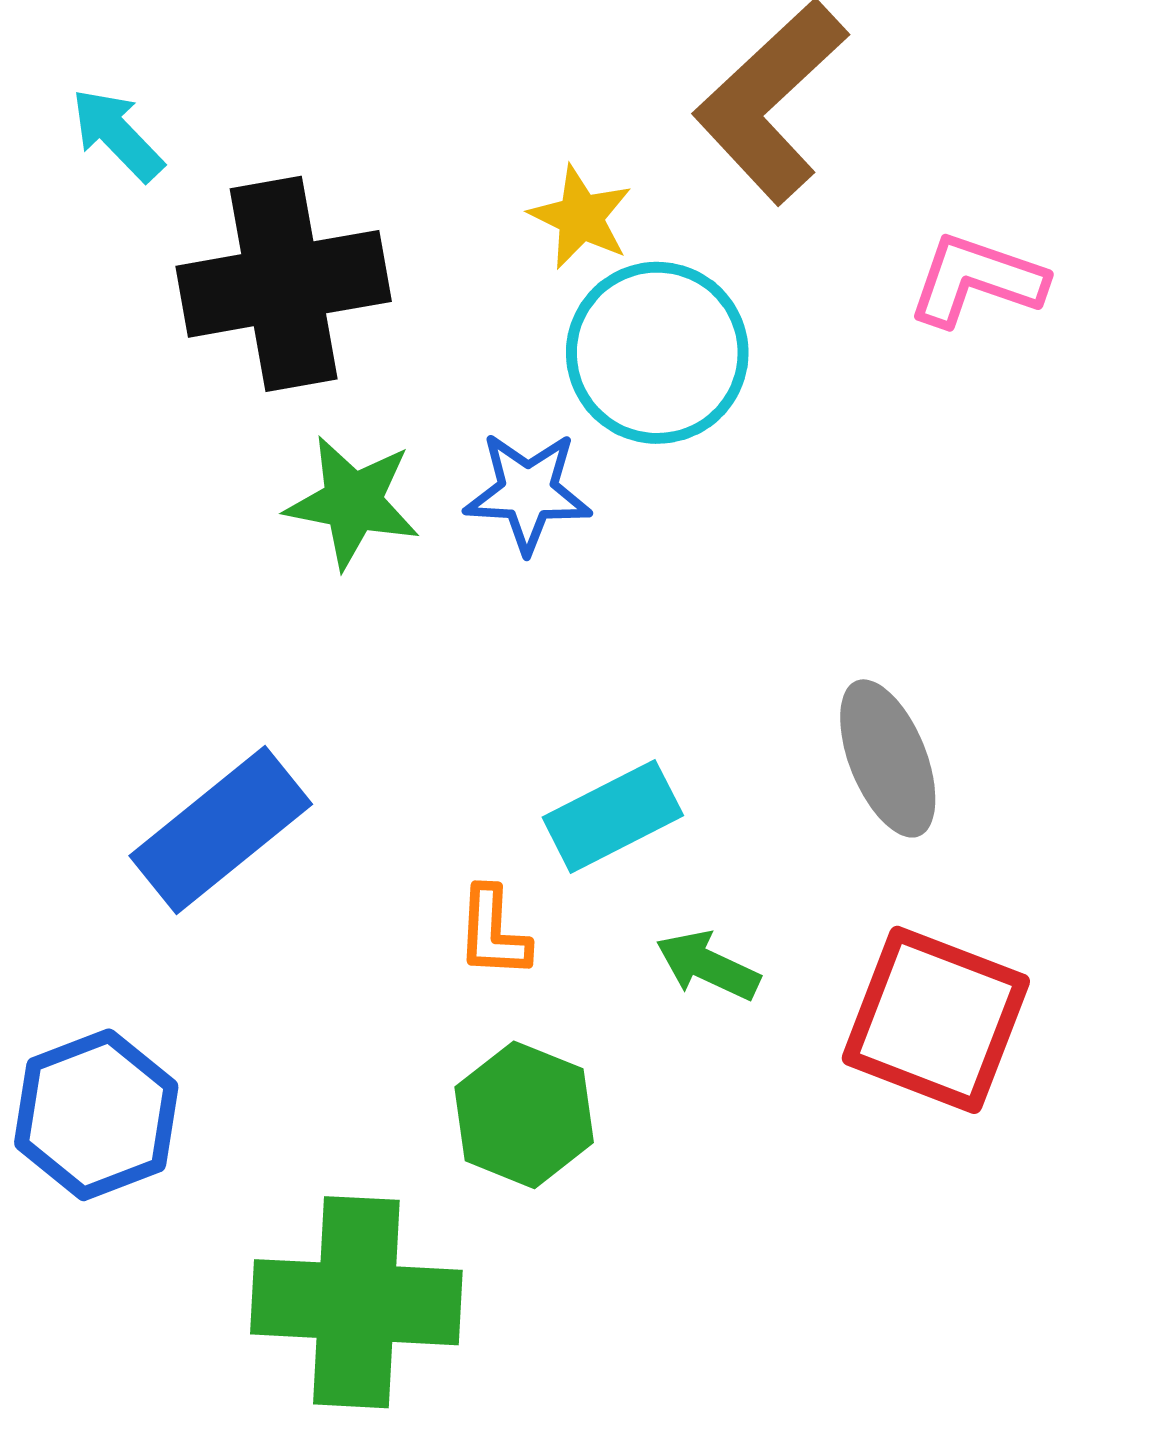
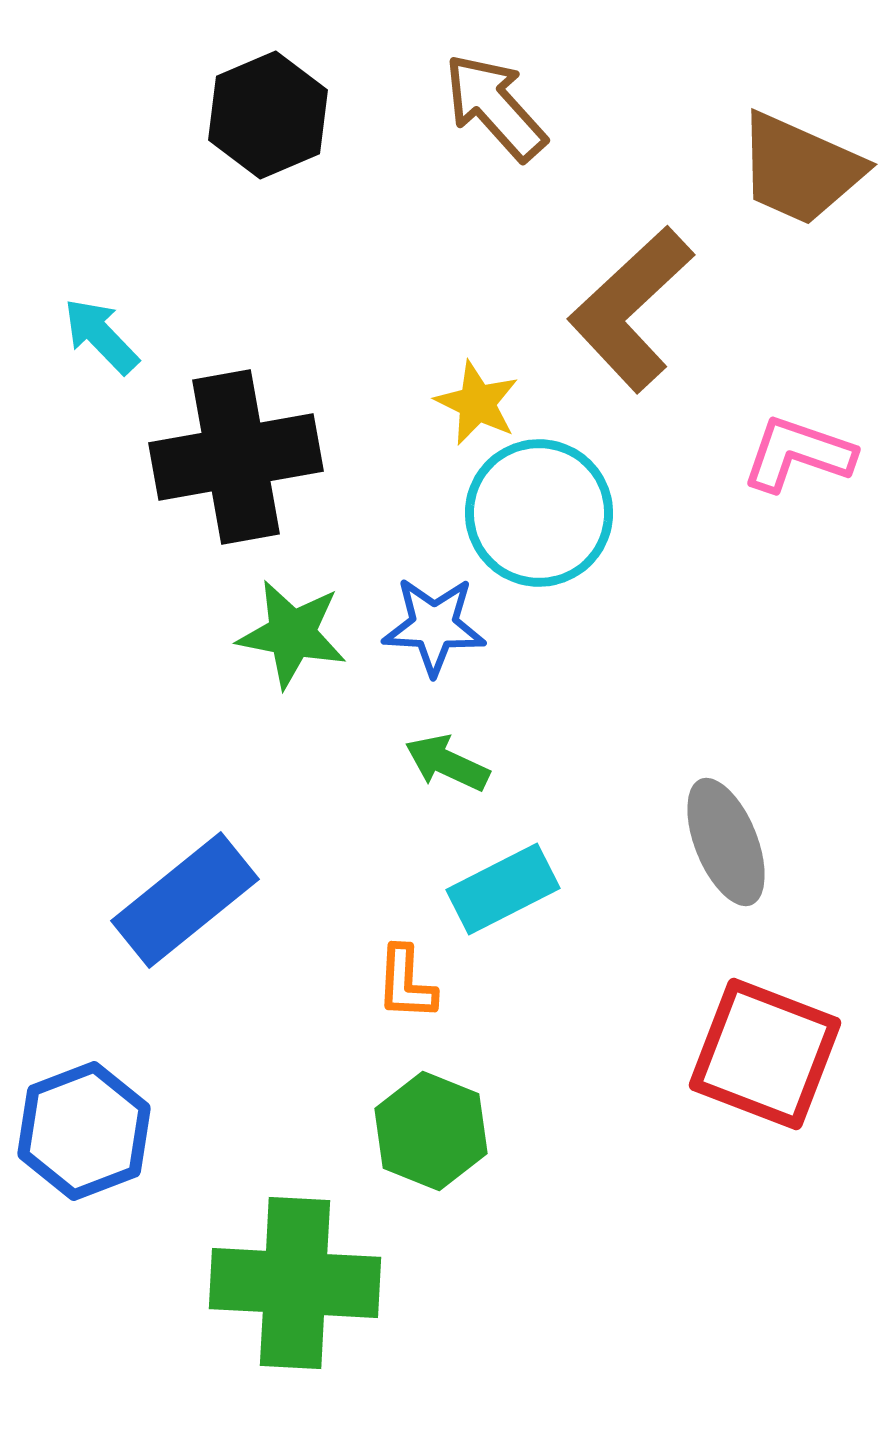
green arrow: (708, 966) -> (447, 763), moved

